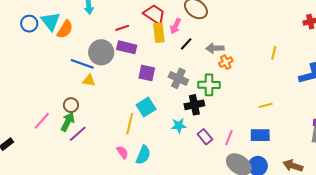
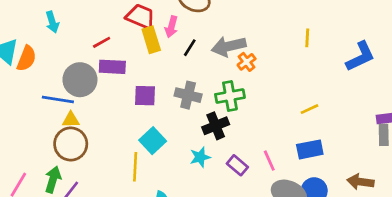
gray arrow: (215, 48) -> (229, 46), size x1.4
brown circle: (71, 105) -> (71, 144), moved, size x1.6
pink line: (229, 138) -> (269, 161), turned -35

